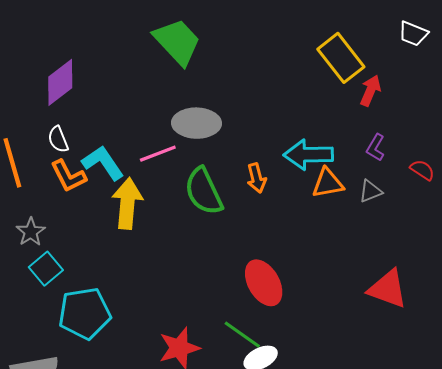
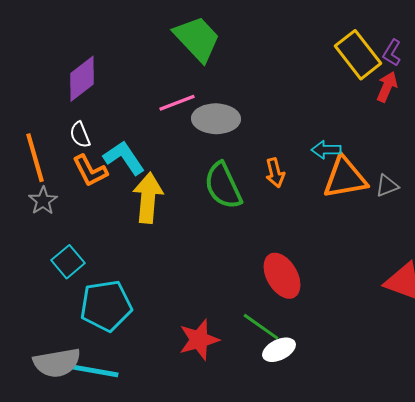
purple L-shape: (376, 148) -> (392, 53), moved
pink line: (158, 154) -> (177, 103), moved
cyan arrow: (308, 155) -> (326, 150), size x0.6
orange triangle: (328, 183) -> (345, 178), size x1.4
gray star: (31, 232) -> (43, 201), moved

